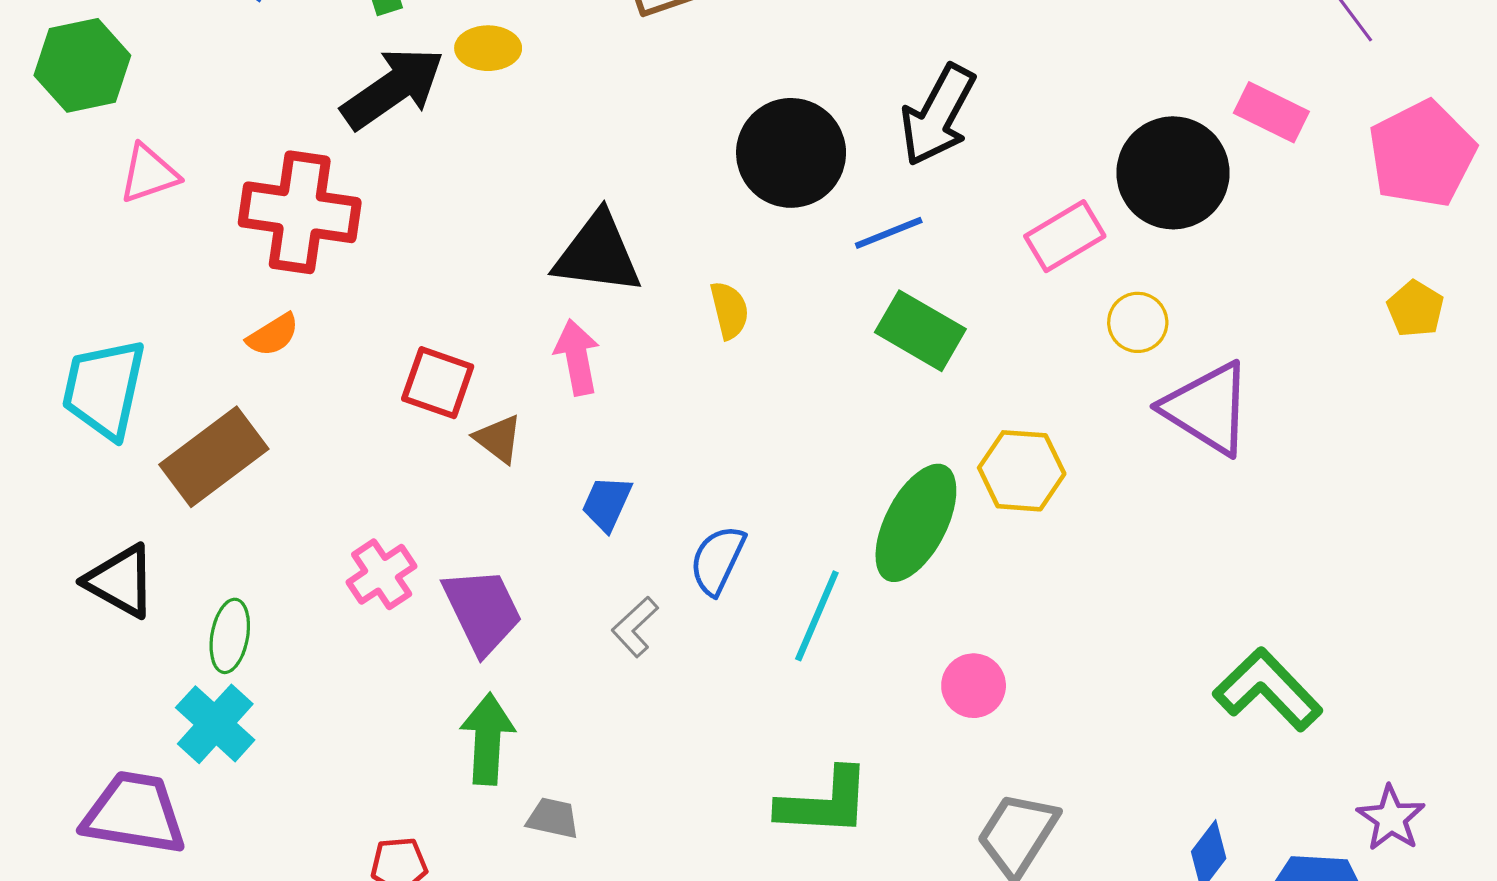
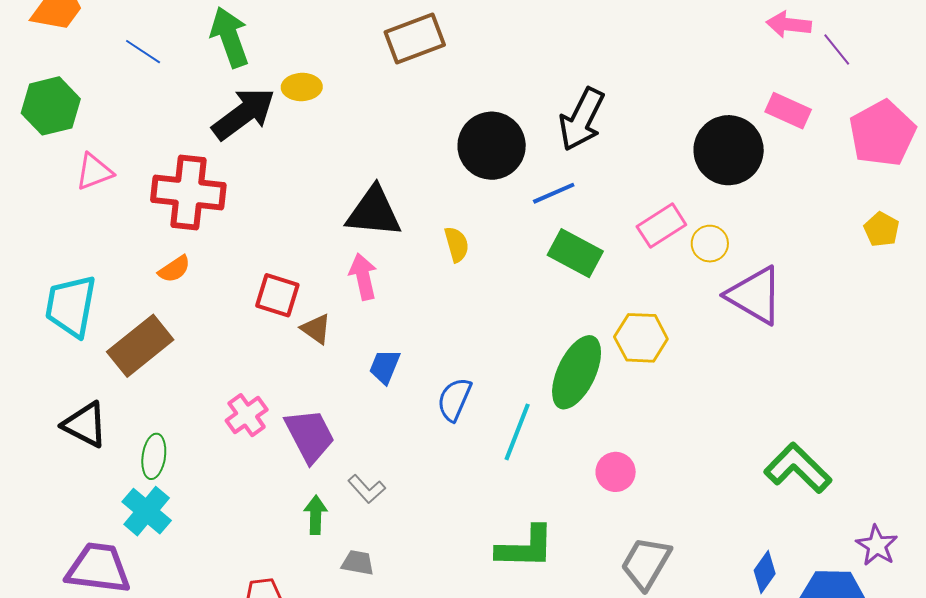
pink rectangle: (1065, 236) -> (661, 226), moved
gray L-shape: (635, 627) -> (367, 489), moved, turned -87
green arrow: (488, 739) -> (316, 515), size x0.7

